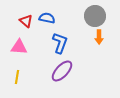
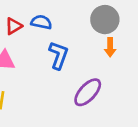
red triangle: (26, 21) -> (14, 26), turned 48
purple ellipse: (62, 71) -> (88, 92), moved

